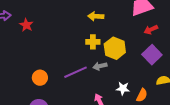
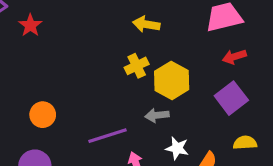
yellow cross: (93, 42) -> (137, 66), turned -32
gray arrow: (100, 66) -> (157, 115), moved
purple line: (76, 72) -> (107, 136), moved

